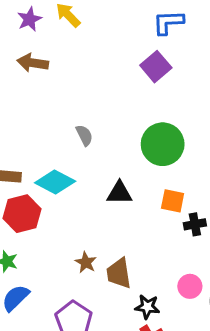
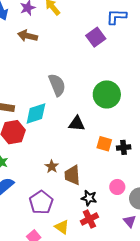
purple square: (156, 67) -> (96, 37), moved
gray semicircle: (84, 135) -> (57, 85), size x1.6
cyan diamond: (55, 182) -> (36, 113), turned -50
orange square: (173, 201) -> (104, 144), moved

